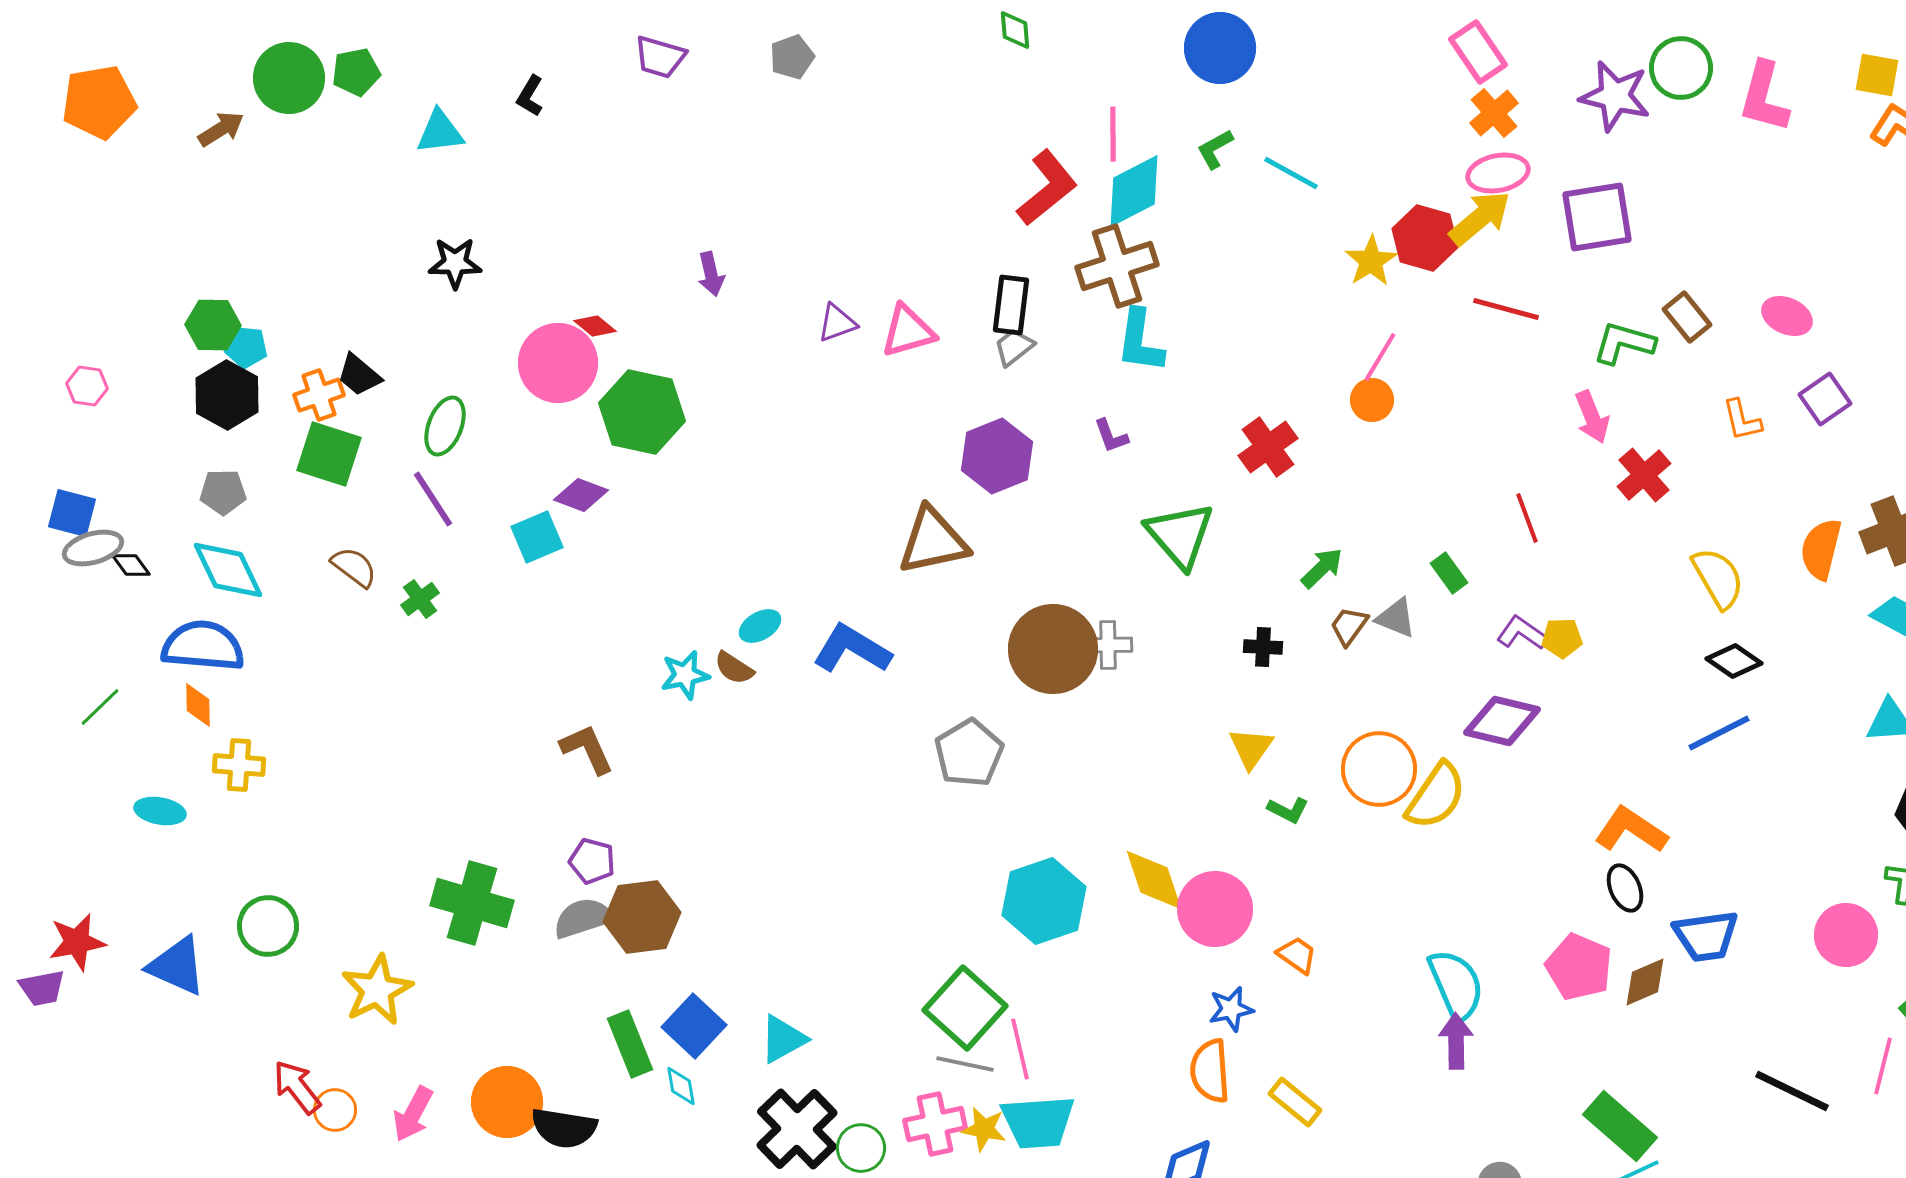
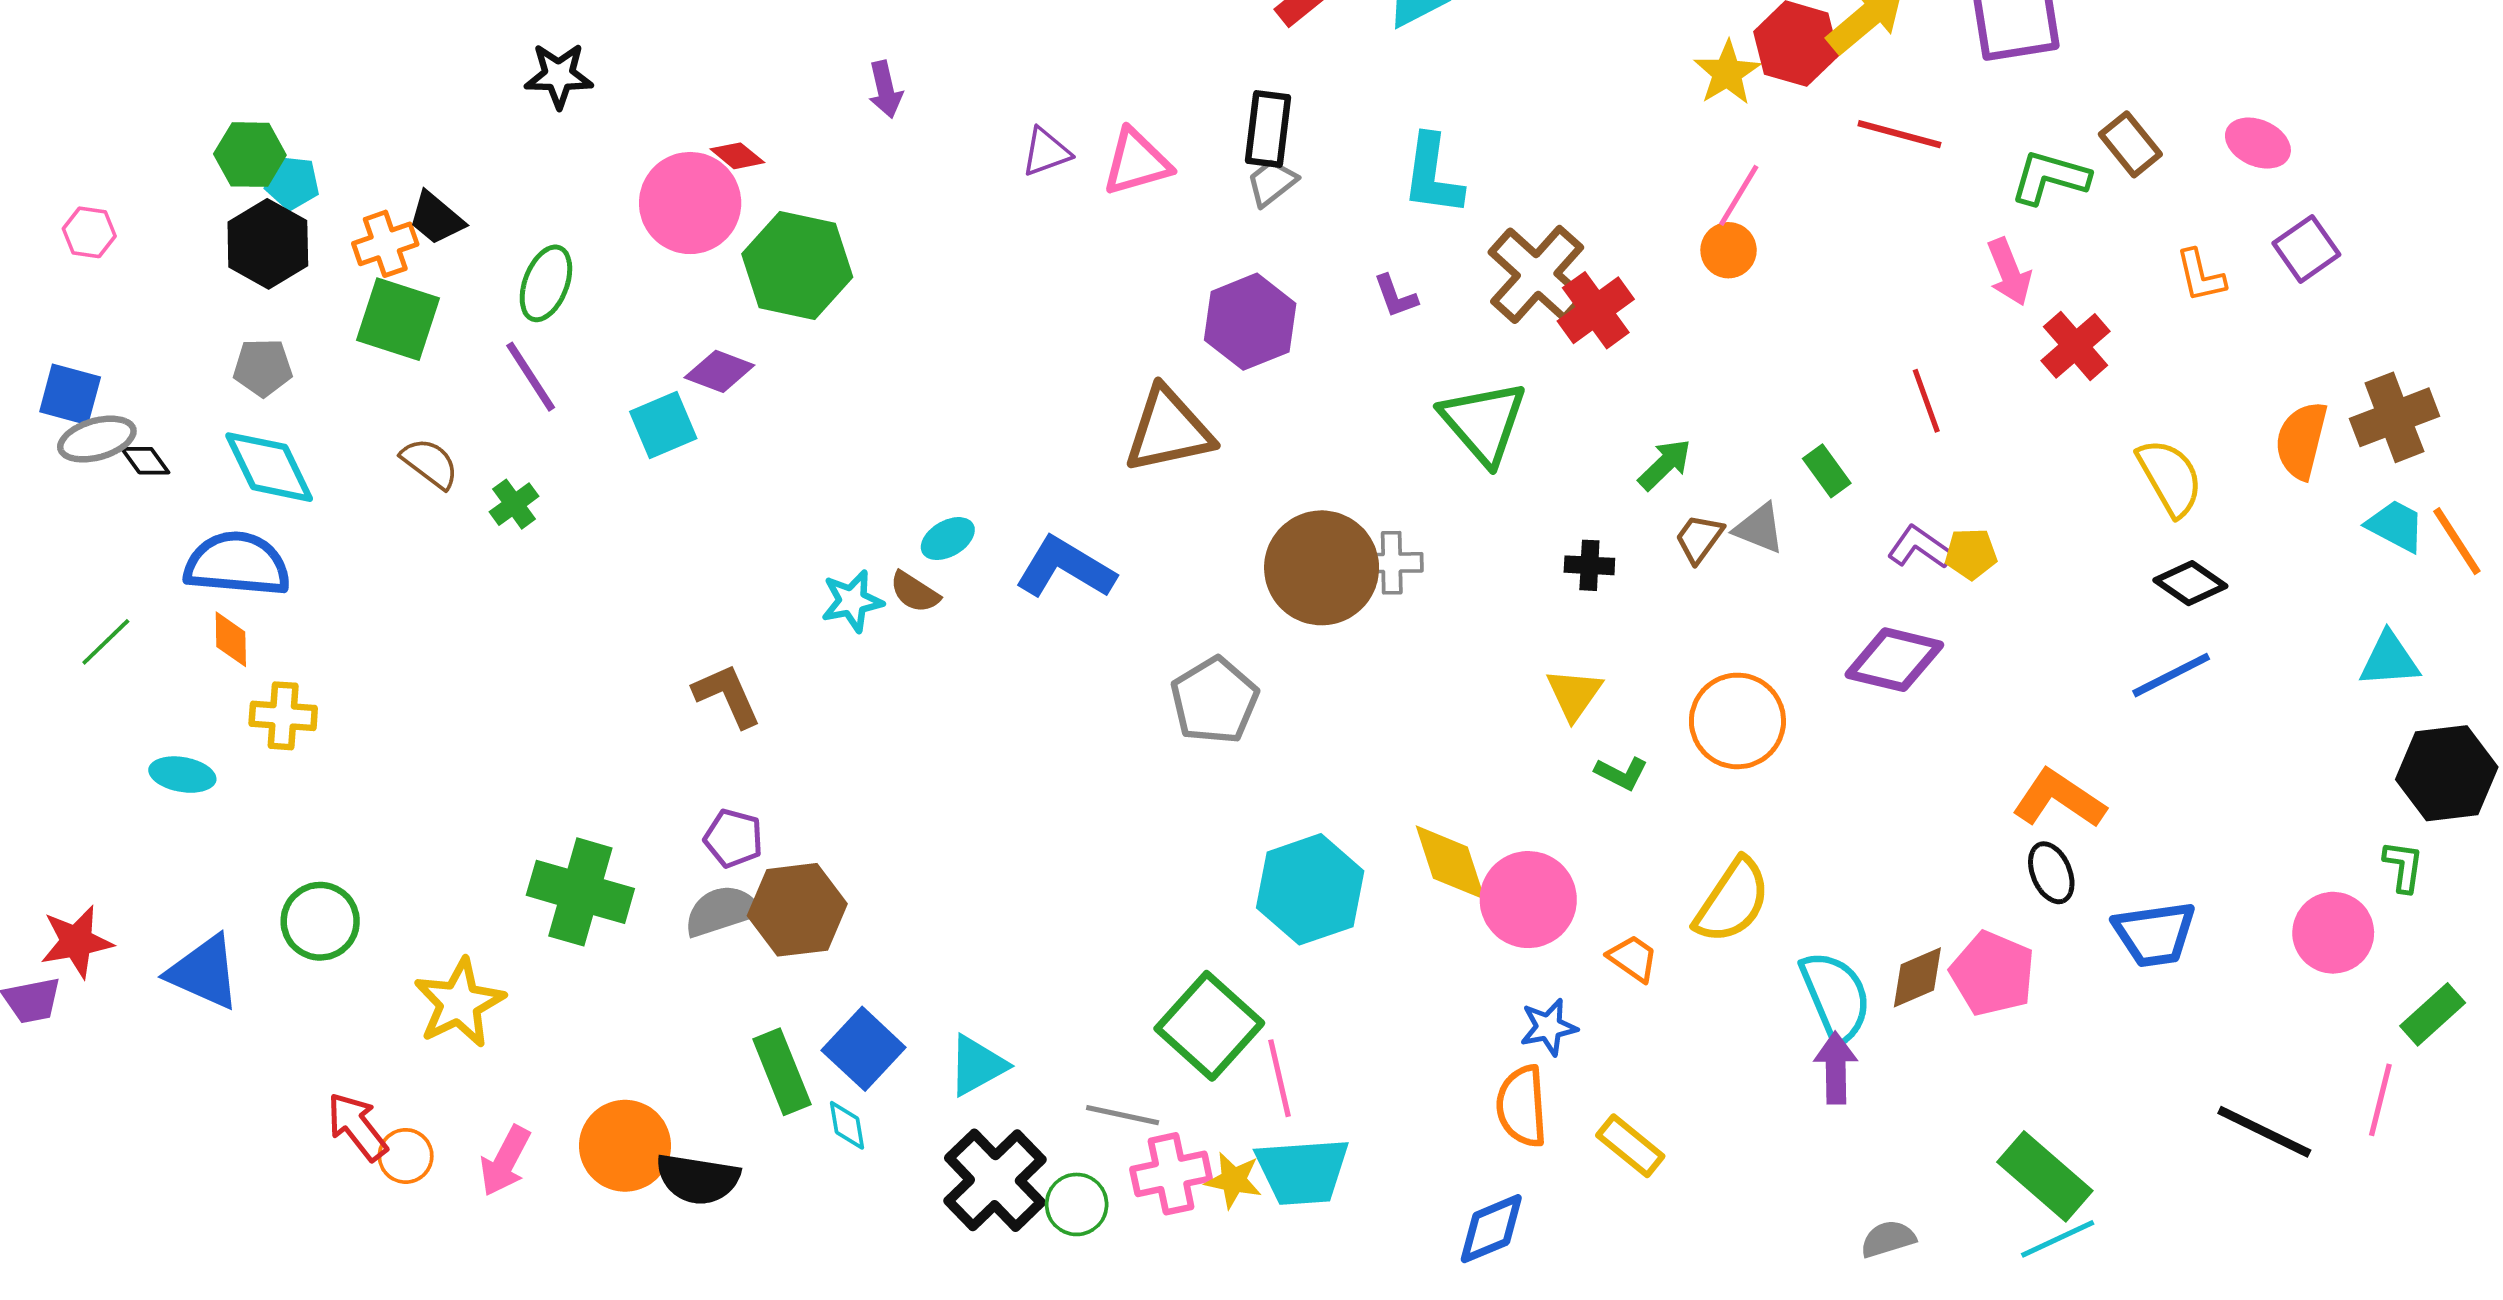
brown cross: (1117, 266) -> (1537, 274), moved, turned -30
yellow semicircle: (1436, 796) -> (1732, 901), moved
brown diamond: (1645, 982) -> (1917, 977), moved
gray line: (965, 1064) -> (1123, 1115), moved

